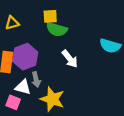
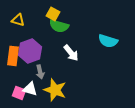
yellow square: (50, 16) -> (53, 14), turned 32
yellow triangle: (12, 23) -> (18, 20), turned 32
white triangle: (23, 87) -> (30, 89), moved

